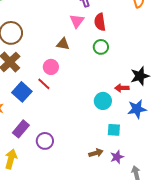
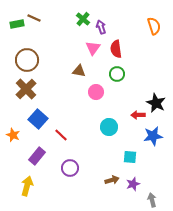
pink circle: (51, 67) -> (96, 92), moved
black star: (140, 76) -> (156, 103), turned -30
red line: (44, 84) -> (61, 135), moved
cyan circle: (103, 101) -> (109, 127), moved
purple circle: (45, 141) -> (70, 168), moved

